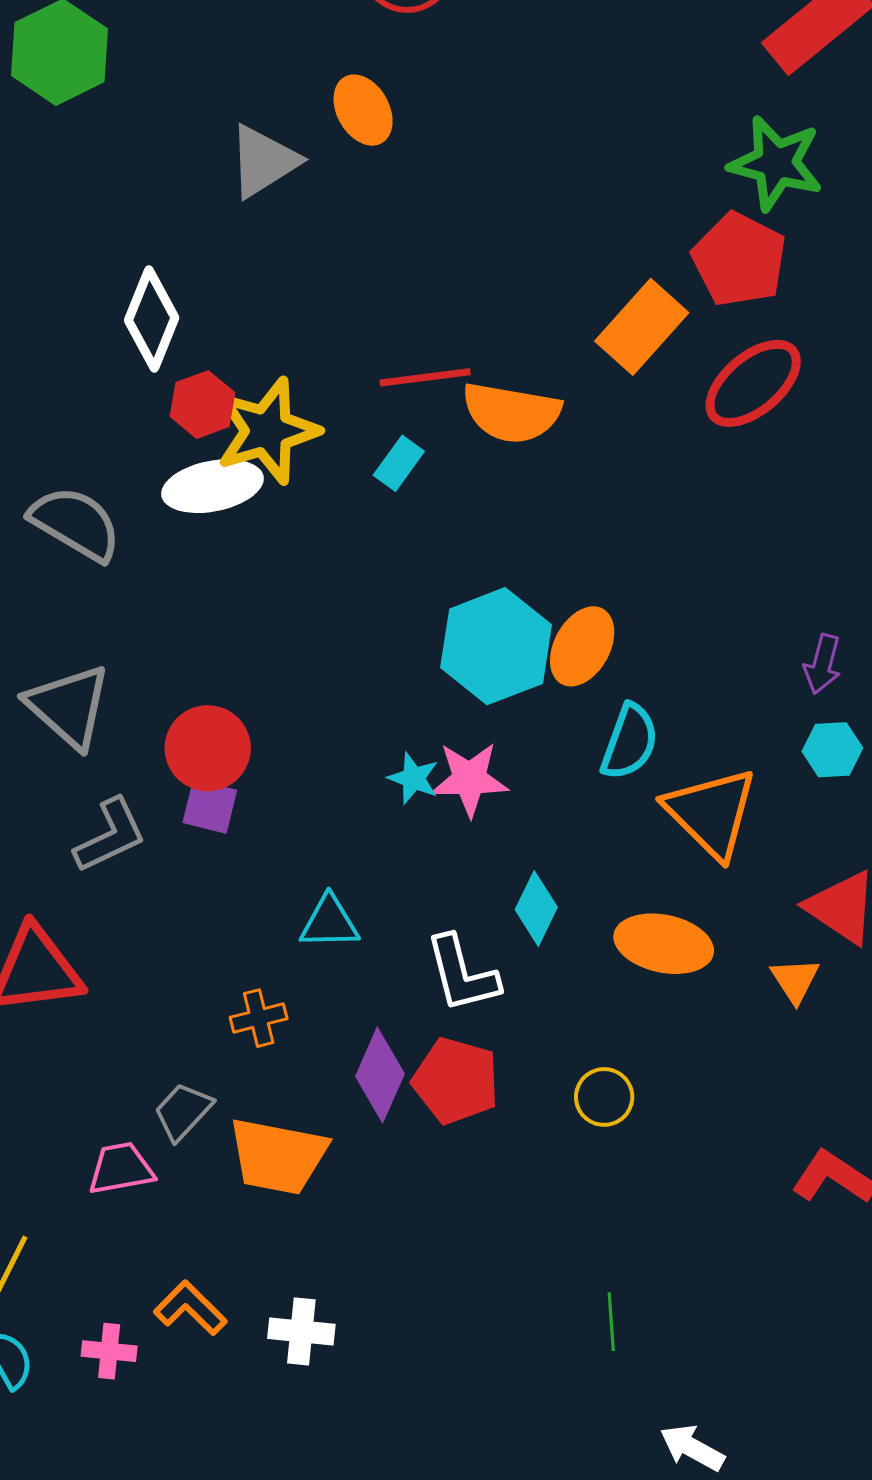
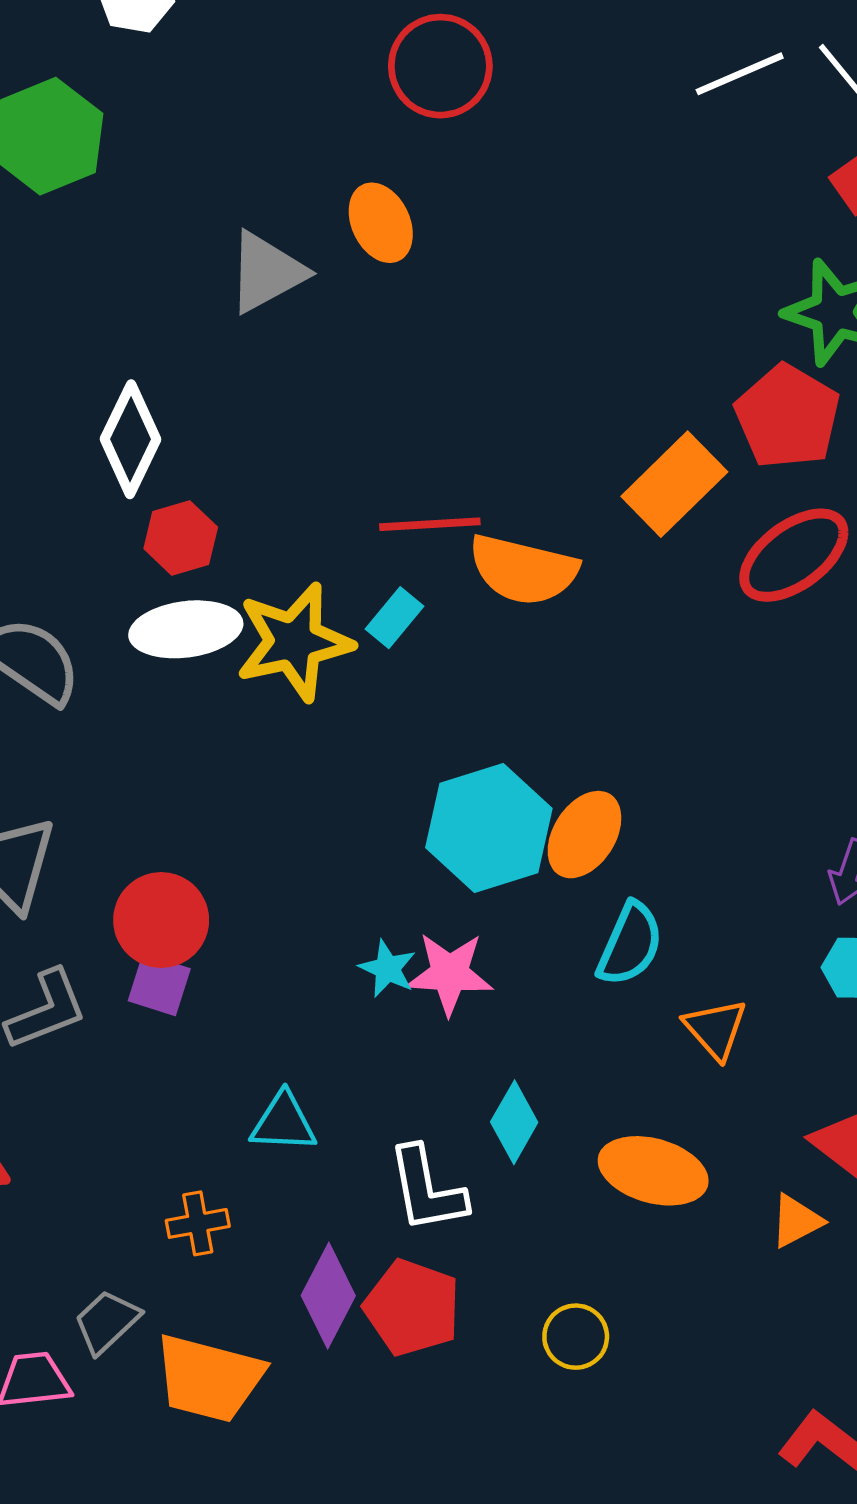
yellow star: (267, 431) -> (294, 642), moved
orange triangle: (711, 813) -> (715, 1029), size x0.6
orange triangle: (795, 980) -> (796, 1221), turned 32

